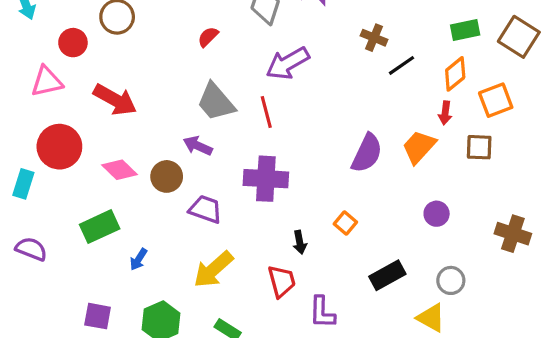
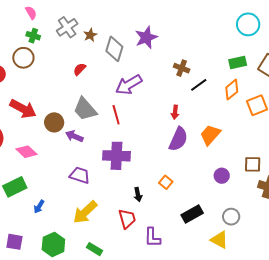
red arrow: (445, 113) -> (175, 112), moved
brown square: (479, 147) -> (253, 164), moved
brown circle: (167, 176) -> (54, 122), moved

